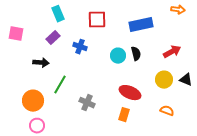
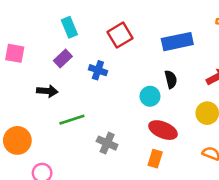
red square: (97, 20) -> (120, 35), turned -30
cyan circle: (118, 56) -> (150, 96), moved
green line: (60, 85) -> (72, 120), turned 42
orange circle: (33, 101) -> (17, 140), moved

